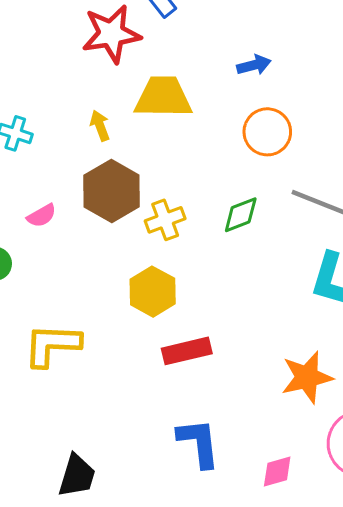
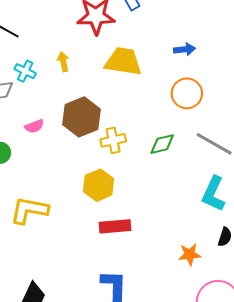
yellow arrow: (100, 126) -> (63, 62), moved
orange star: (307, 377) -> (190, 254), size x0.7

